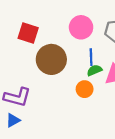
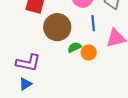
green semicircle: (94, 70) -> (74, 47), moved

